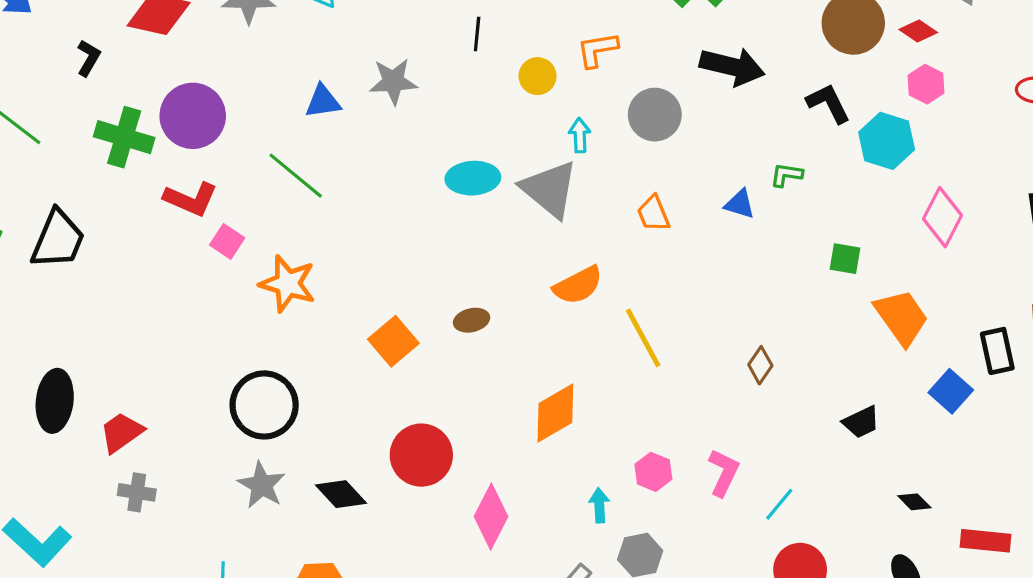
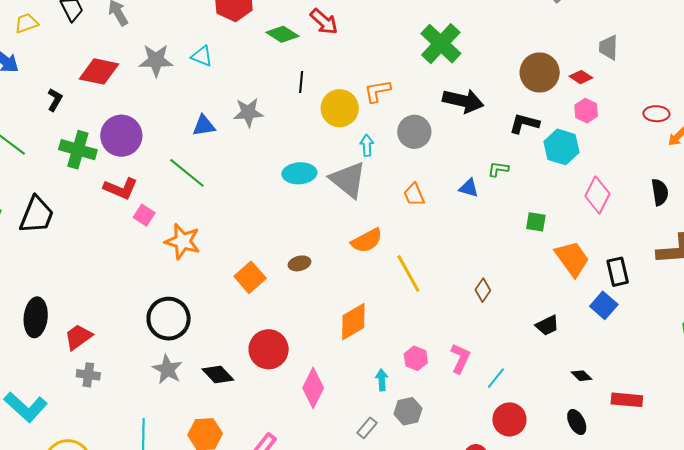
yellow circle: (538, 76) -> (340, 108), size x1.6
black L-shape: (828, 103) -> (524, 123), turned -48
black rectangle: (997, 351) -> (618, 272), moved

